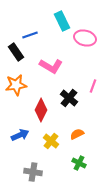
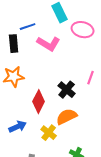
black rectangle: (16, 52) -> (14, 44), turned 30
pink L-shape: (51, 66) -> (49, 44), moved
orange semicircle: (77, 134) -> (67, 117), moved, size x1.5

